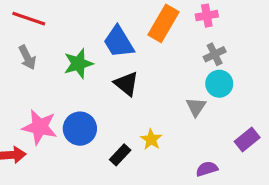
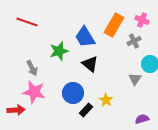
pink cross: (207, 16) -> (142, 20), turned 32
gray cross: (215, 54) -> (134, 41), moved
gray arrow: (27, 57) -> (32, 68), moved
blue circle: (80, 129) -> (73, 93), moved

